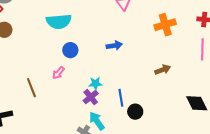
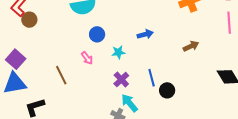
blue arrow: (114, 46) -> (145, 34), moved
pink arrow: (58, 73) -> (87, 58), turned -72
cyan star: (95, 83) -> (118, 52), moved

